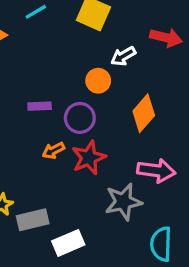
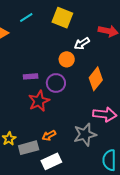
orange arrow: (53, 151) -> (49, 135), moved
red star: (89, 158) -> (39, 101), moved

